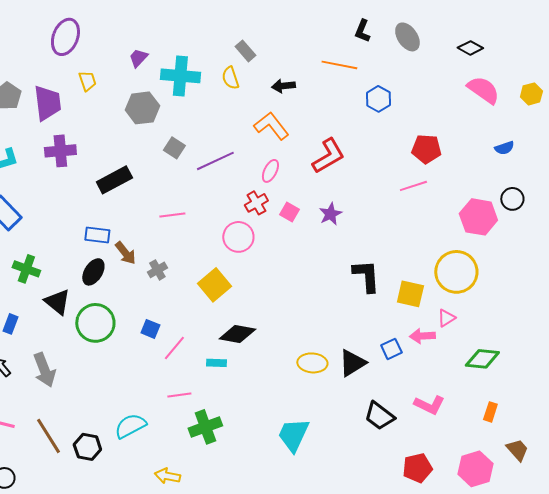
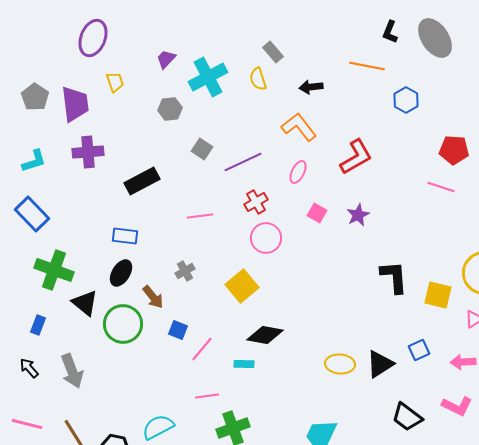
gray ellipse: (407, 37) -> (435, 38), size x1.4
cyan cross: (180, 76) -> (208, 77), turned -33
gray hexagon: (142, 108) -> (170, 109), size x0.7
pink line: (413, 186) -> (441, 187), turned 36
red cross: (256, 203) -> (256, 202), moved
brown arrow: (125, 253) -> (153, 297), moved
green cross: (26, 269) -> (54, 270), size x1.4
pink arrow: (422, 336) -> (463, 362), moved

